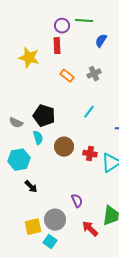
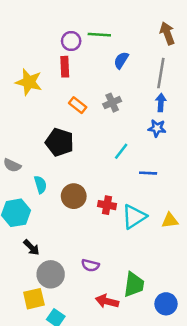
cyan line: (89, 112) -> (121, 151), moved
black pentagon: (44, 116) -> (60, 142), moved
purple semicircle: (77, 201) -> (90, 265), turned 128
gray circle: (55, 220) -> (51, 274), moved
red arrow: (90, 229) -> (107, 301), turned -30

